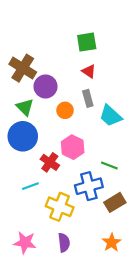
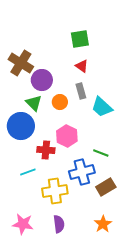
green triangle: (25, 107) -> (34, 103), moved
red cross: (50, 162) -> (46, 150), turned -30
yellow cross: (60, 207) -> (55, 191), turned -30

